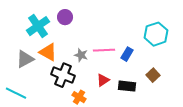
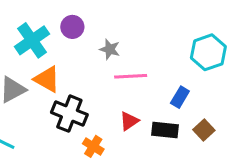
blue rectangle: (127, 54) -> (180, 97), moved
gray star: (81, 55) -> (110, 49), moved
brown square: (153, 75) -> (204, 130), moved

